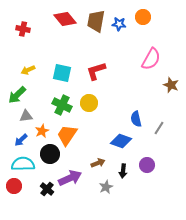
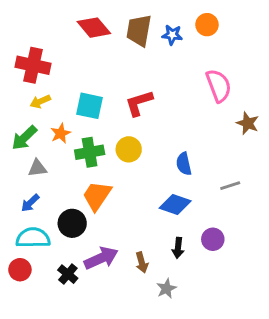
red cross: (23, 29) -> (33, 65), moved, size x1.6
pink semicircle: (151, 59) -> (219, 86), turned -50
green cross: (62, 105) -> (90, 152), turned -36
blue semicircle: (136, 119) -> (184, 164), moved
gray line: (159, 128) -> (230, 186), turned 40
orange star: (42, 131) -> (61, 133), moved
brown arrow: (98, 163) -> (142, 262), moved, turned 96
gray star: (106, 187) -> (166, 289), moved

